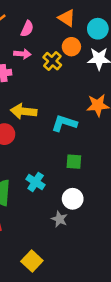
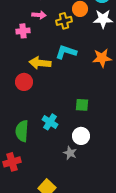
yellow cross: (52, 61) -> (64, 21), turned 35
cyan L-shape: (64, 123) -> (66, 52), moved

